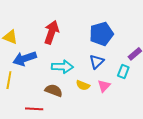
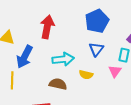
blue arrow: (25, 59) -> (25, 57), turned -35
pink triangle: (104, 86) -> (115, 71), moved

